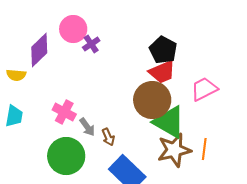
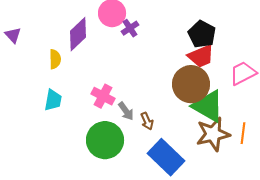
yellow semicircle: (16, 75) -> (55, 59), turned -96

